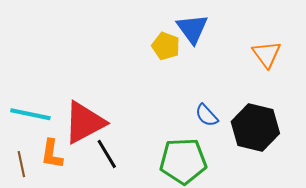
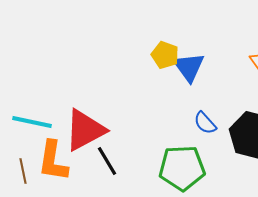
blue triangle: (192, 29) -> (189, 67), moved
orange L-shape: (52, 154) -> (53, 161), size x1.4

